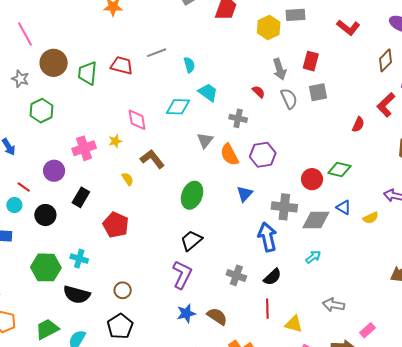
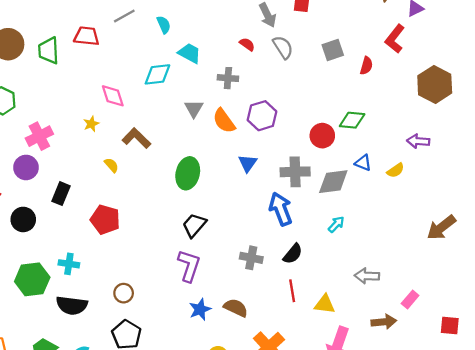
gray square: (318, 92) -> (333, 50), moved
pink cross: (84, 148) -> (39, 136), moved

